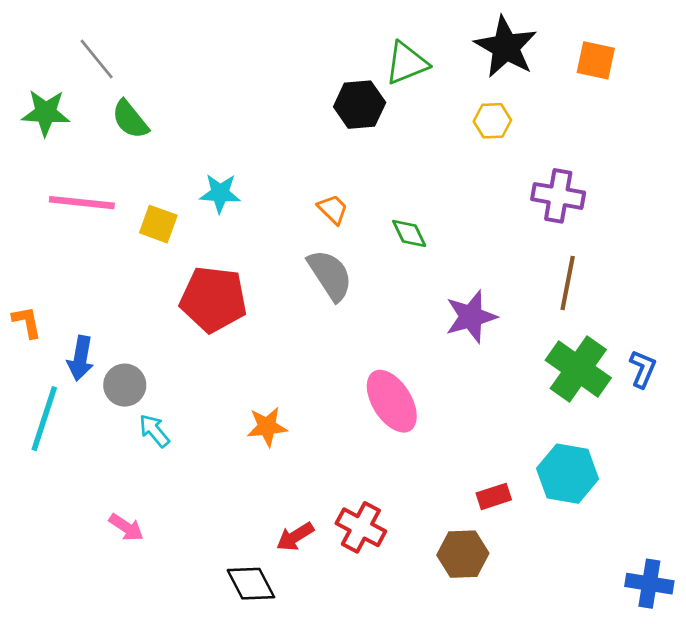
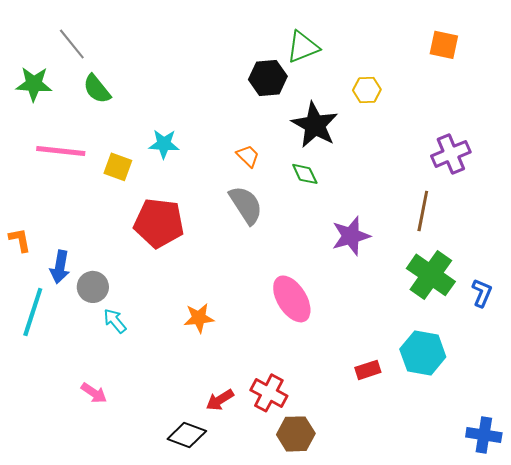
black star: (506, 47) -> (315, 125), moved
purple cross: (558, 196) -> (451, 154), moved, turned -33
blue L-shape: (643, 369) -> (482, 293), moved
brown hexagon: (463, 554) -> (296, 434), moved
black diamond: (251, 584) -> (187, 435), turned -42

